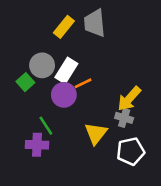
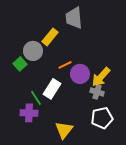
yellow rectangle: (64, 27) -> (50, 37), moved
white rectangle: (66, 70) -> (52, 89), moved
purple circle: (64, 95) -> (80, 74), moved
yellow triangle: (96, 133) -> (64, 130), moved

